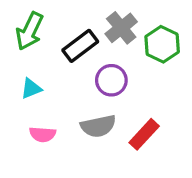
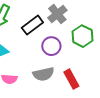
green hexagon: (162, 44) -> (82, 36), moved
red rectangle: (144, 134) -> (71, 79), turned -72

